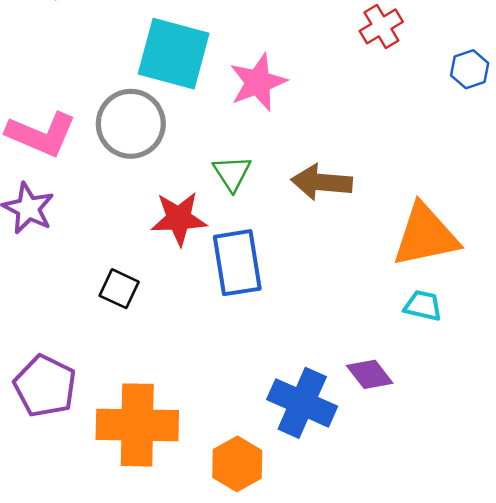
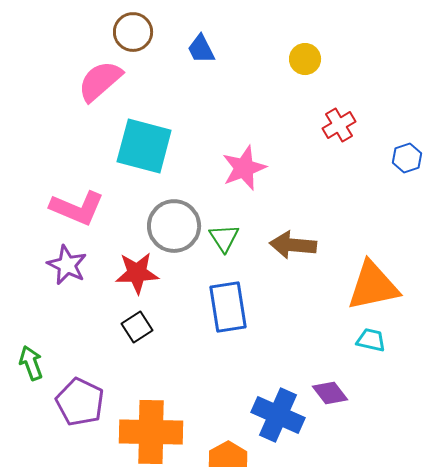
cyan square: (174, 54) -> (144, 146), moved
gray circle: (131, 124) -> (174, 226), moved
red star: (179, 219) -> (137, 273), moved
black square: (119, 289) -> (137, 327), turned 32

